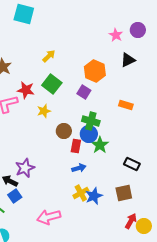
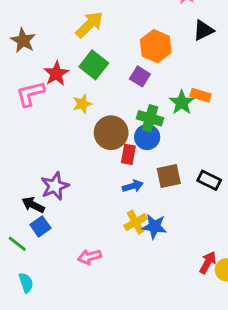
yellow arrow: (49, 56) -> (89, 25), size x1.5
red star: (26, 90) -> (56, 74), turned 30
brown circle: (64, 131) -> (111, 133), size x1.5
green star: (100, 145) -> (182, 102), moved
brown square: (124, 193) -> (169, 176), moved
blue star: (94, 196) -> (154, 226), turned 30
pink arrow: (49, 217) -> (89, 257), size x0.7

